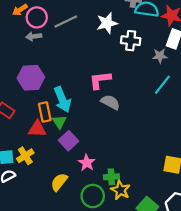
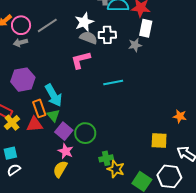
pink L-shape: (100, 80) -> (81, 60), moved
cyan line: (162, 85) -> (113, 83), moved, turned 48
gray semicircle: (110, 102) -> (89, 38), moved
yellow cross: (25, 156) -> (12, 123), moved
pink star: (87, 163) -> (66, 151), moved
green circle: (93, 196) -> (85, 133), moved

